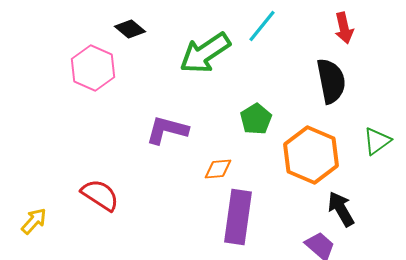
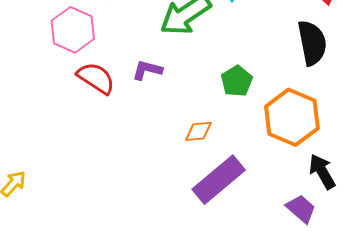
purple L-shape: (167, 130) -> (147, 70), moved, size x0.7
red semicircle: (100, 195) -> (96, 78), moved
purple rectangle: (238, 217) -> (219, 180), turned 42

